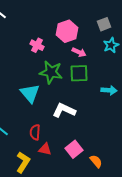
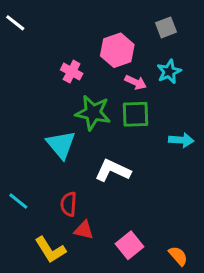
gray square: (104, 24) -> (166, 27), moved
cyan star: (111, 45) -> (169, 72), moved
pink square: (74, 149) -> (129, 245), moved
orange semicircle: (96, 161) -> (178, 256), moved
yellow L-shape: (23, 162) -> (50, 250), turned 115

